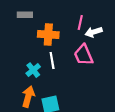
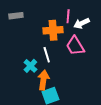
orange cross: (48, 34) -> (53, 30), moved
orange arrow: (28, 97) -> (43, 80), moved

